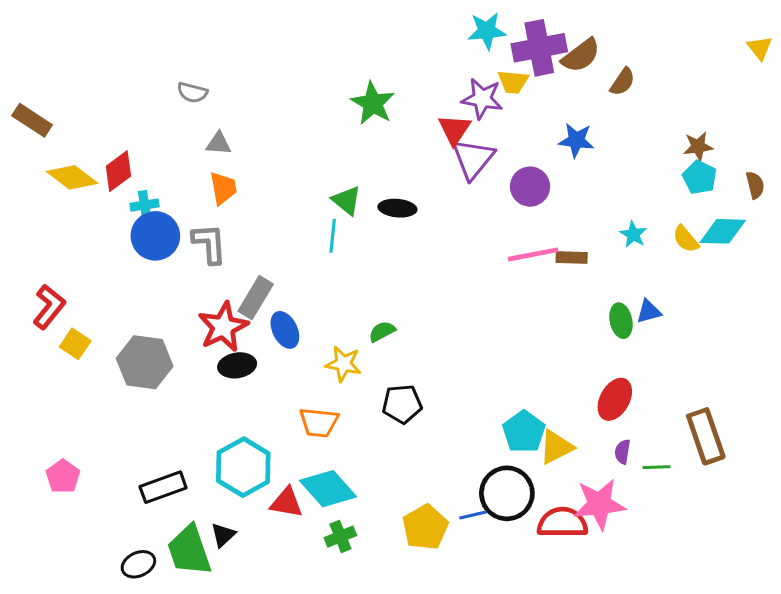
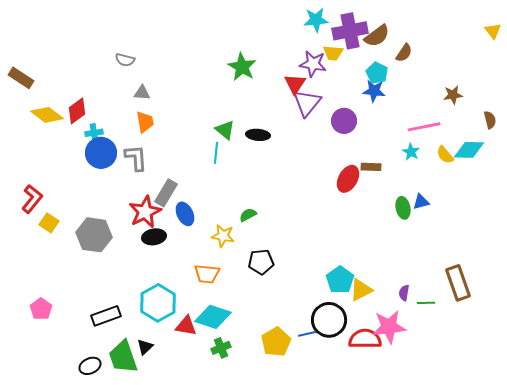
cyan pentagon: (700, 177) -> (377, 73), moved
pink line: (533, 254) -> (424, 127), moved
red ellipse: (615, 399) -> (348, 179), moved
cyan diamond: (328, 489) -> (213, 317), turned -30

